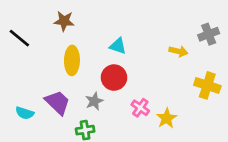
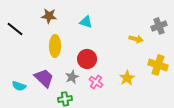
cyan triangle: (118, 46) -> (86, 22), moved
pink cross: (140, 108) -> (96, 82), moved
yellow star: (167, 118) -> (127, 78), moved

